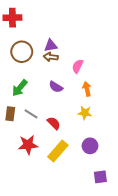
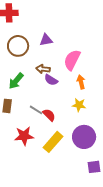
brown arrow: (51, 57) -> (43, 69), moved
pink semicircle: (78, 66) -> (72, 60), size x1.5
gray line: (31, 114) -> (36, 110), moved
purple circle: (90, 146) -> (84, 137), size x1.5

